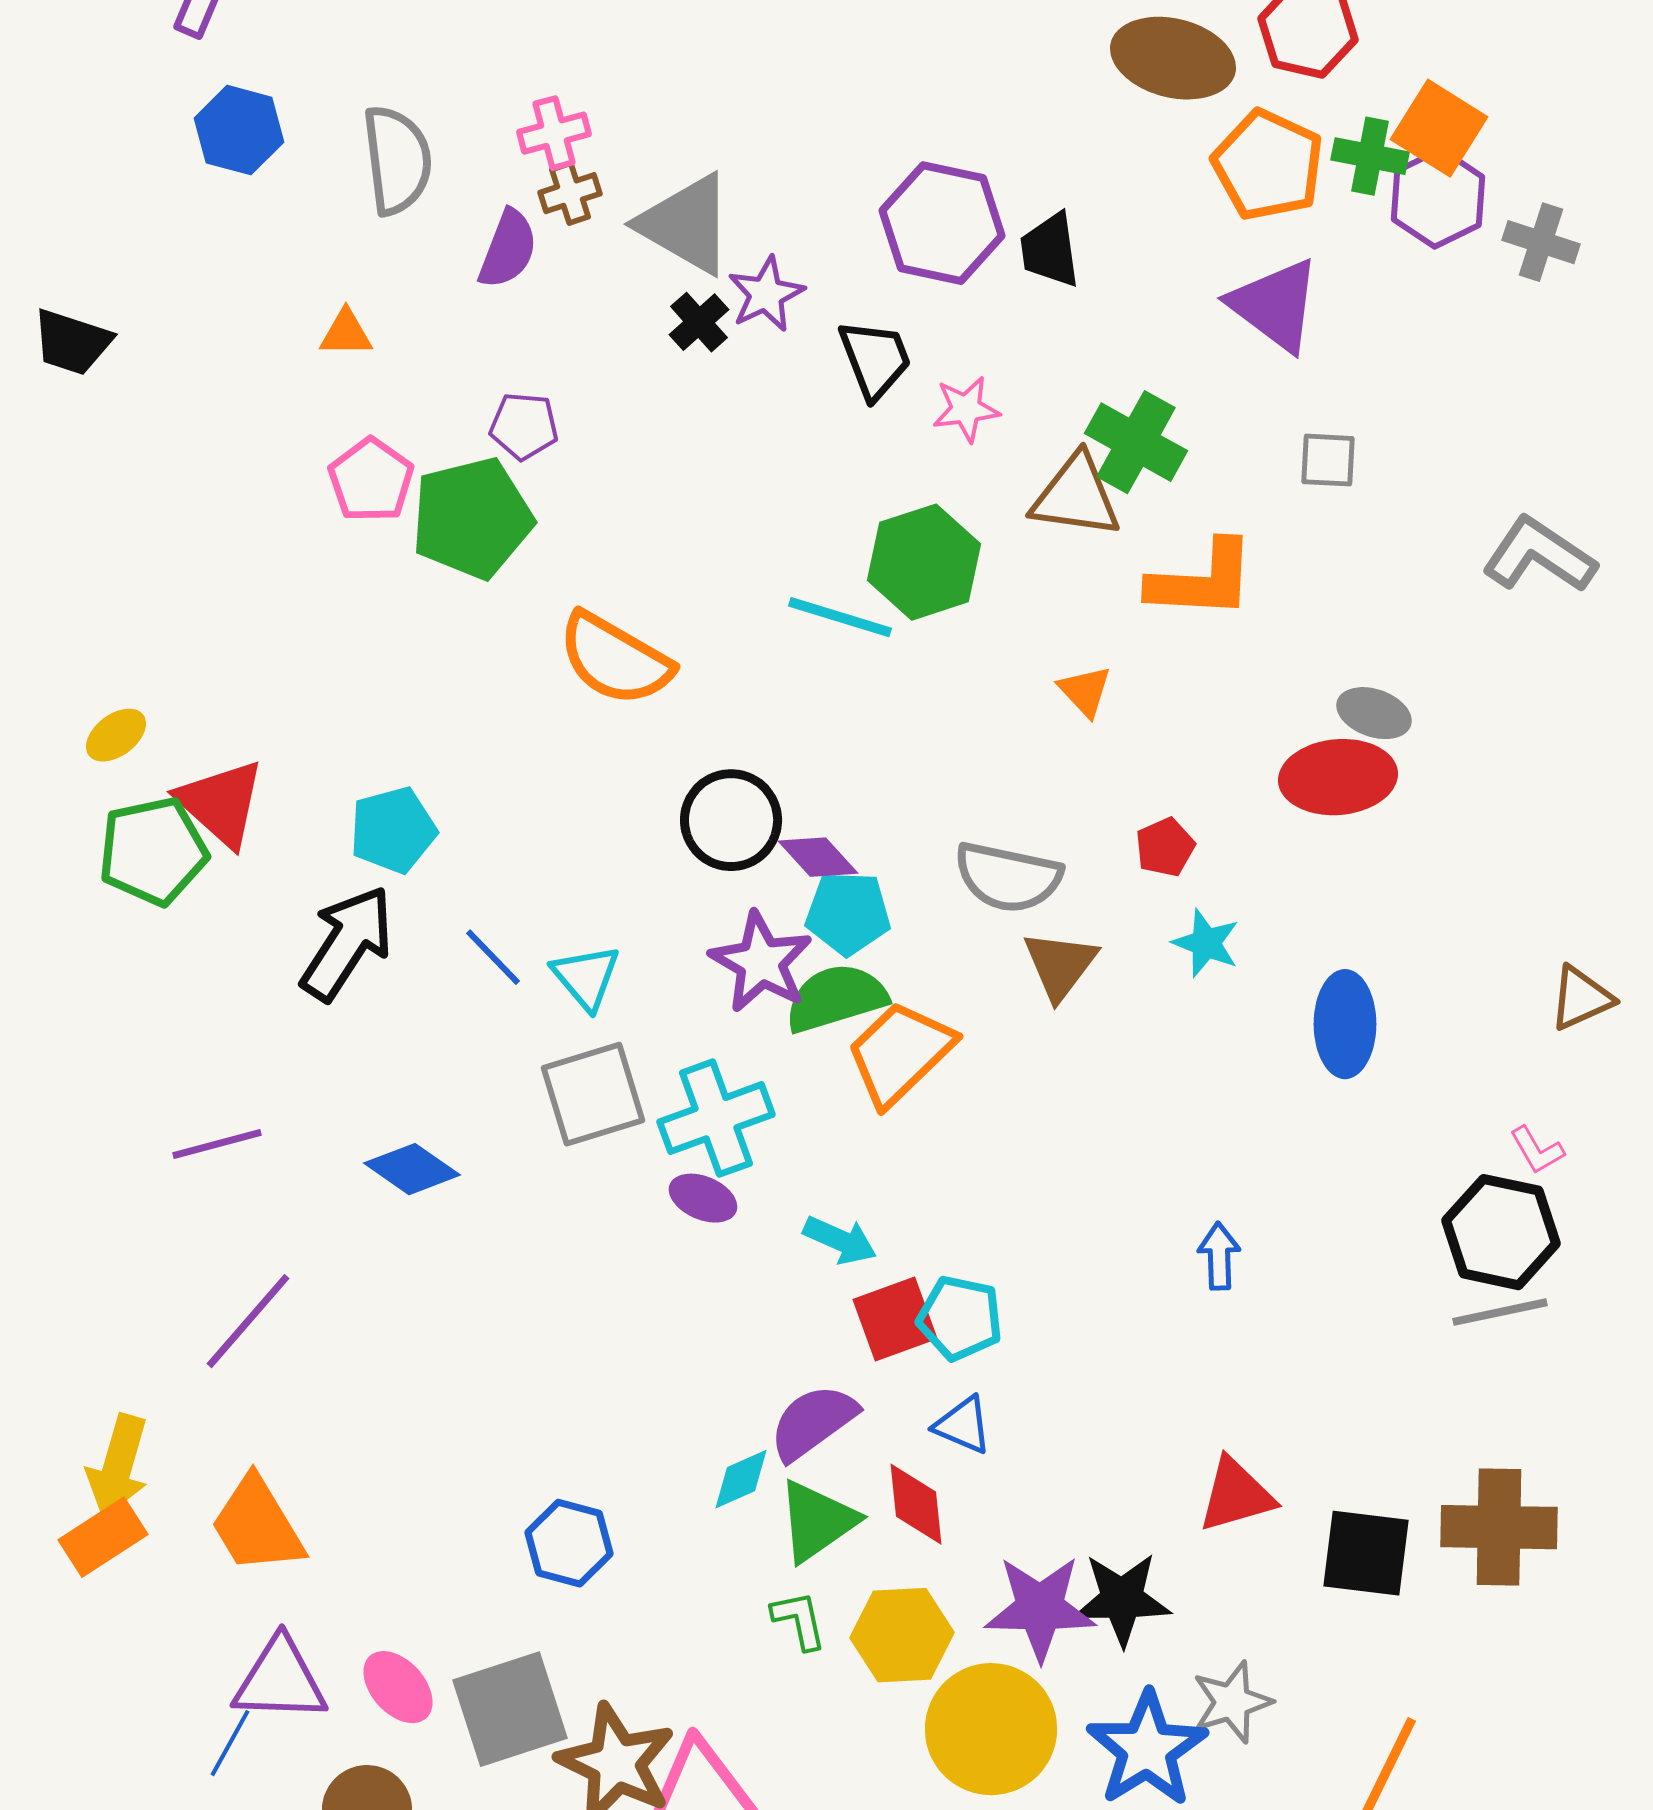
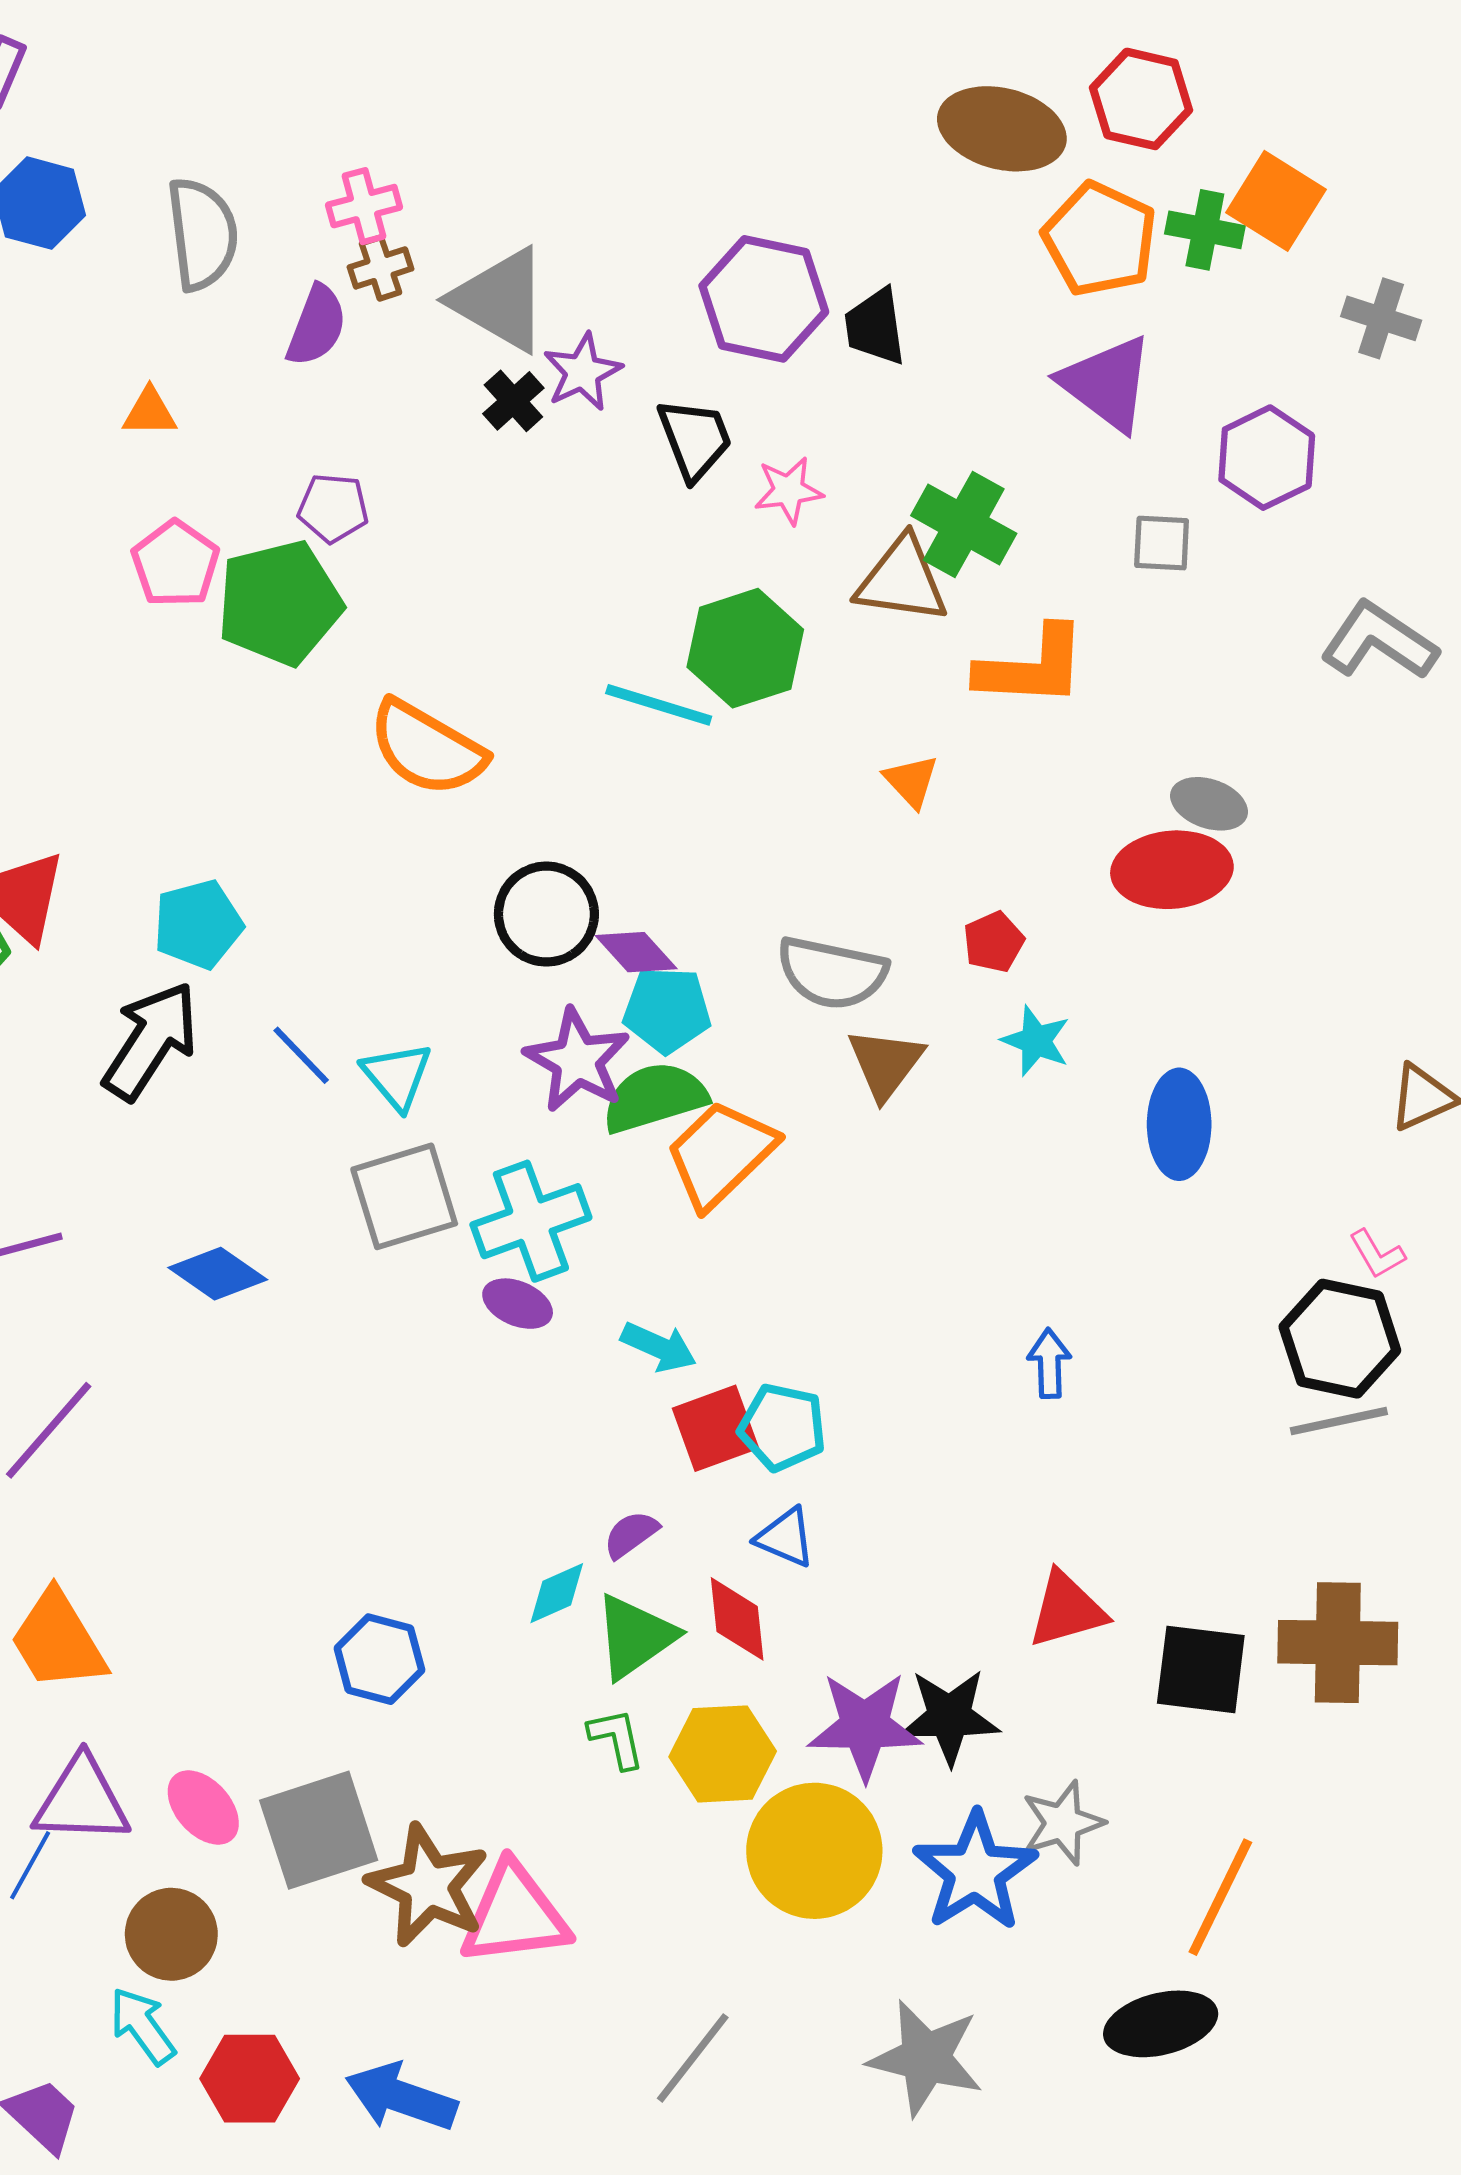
purple hexagon: (1438, 198) -> (1267, 458), moved
purple semicircle: (813, 1422) -> (631, 1534), size x0.6

